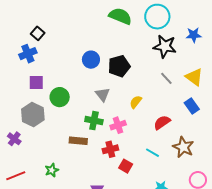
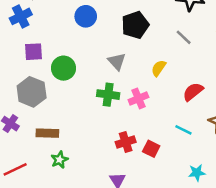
blue circle: (91, 60) -> (86, 16), moved
gray line: (166, 78) -> (184, 37), moved
brown rectangle: (78, 141) -> (47, 133), moved
red cross: (110, 149) -> (126, 142), moved

